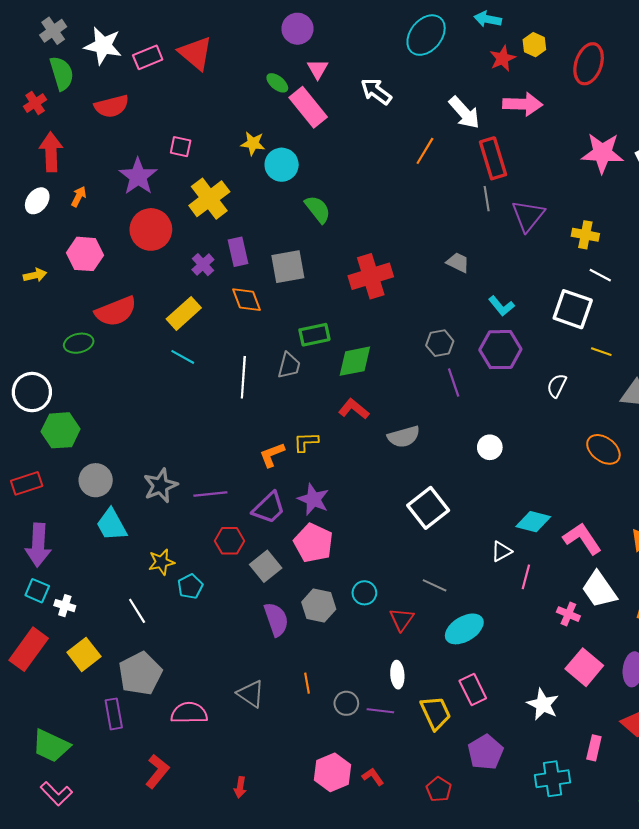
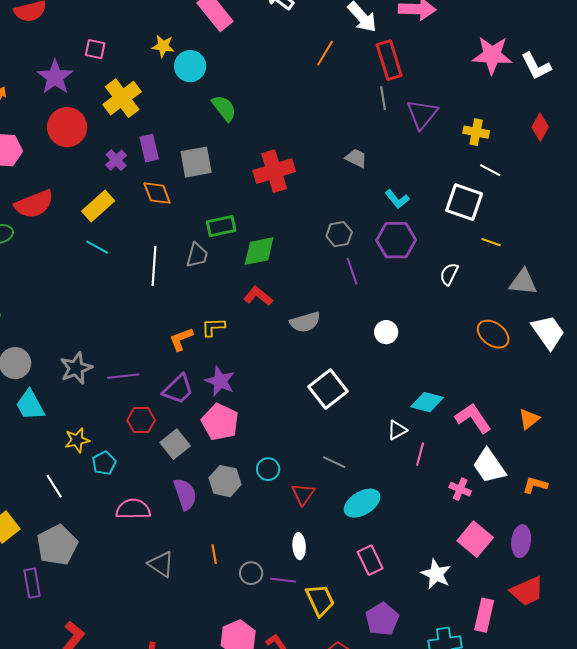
pink semicircle: (189, 713) -> (133, 509), moved
yellow trapezoid: (436, 713) -> (320, 600), moved
pink rectangle: (594, 748) -> (484, 615), size x1.4

